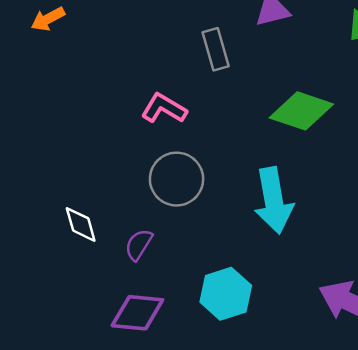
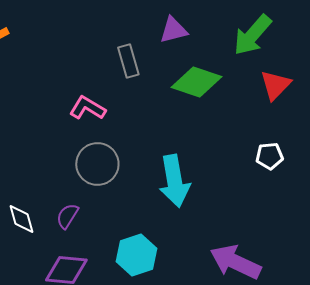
green diamond: (301, 111) -> (196, 82), moved
white diamond: (81, 224) -> (21, 219), moved

